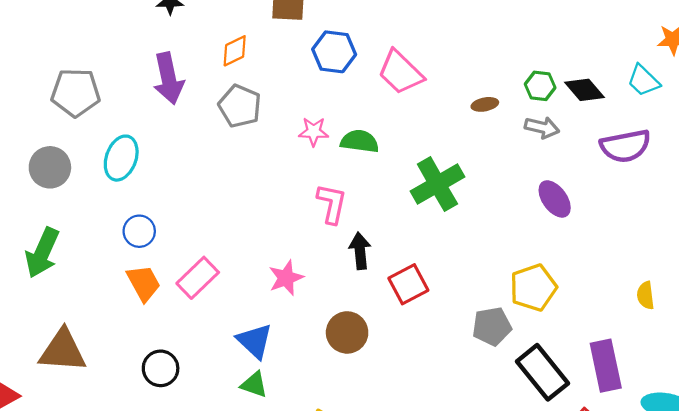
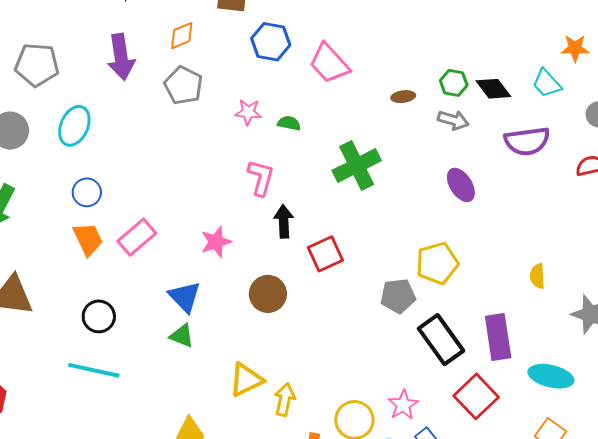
green semicircle: (360, 141) -> (289, 123), size x0.7

